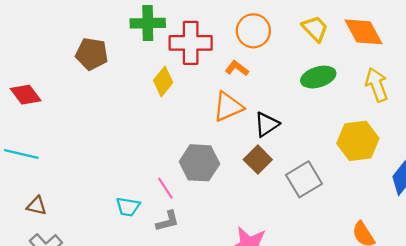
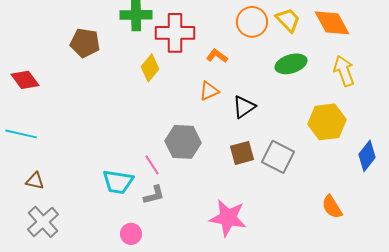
orange circle: (253, 31) -> (252, 22), moved
orange triangle: (228, 107) -> (209, 91), size x0.7
brown square: (258, 160) -> (242, 153), moved, turned 30
gray square: (304, 179) -> (278, 157), turned -32
cyan trapezoid: (128, 207) -> (118, 182), size x1.4

